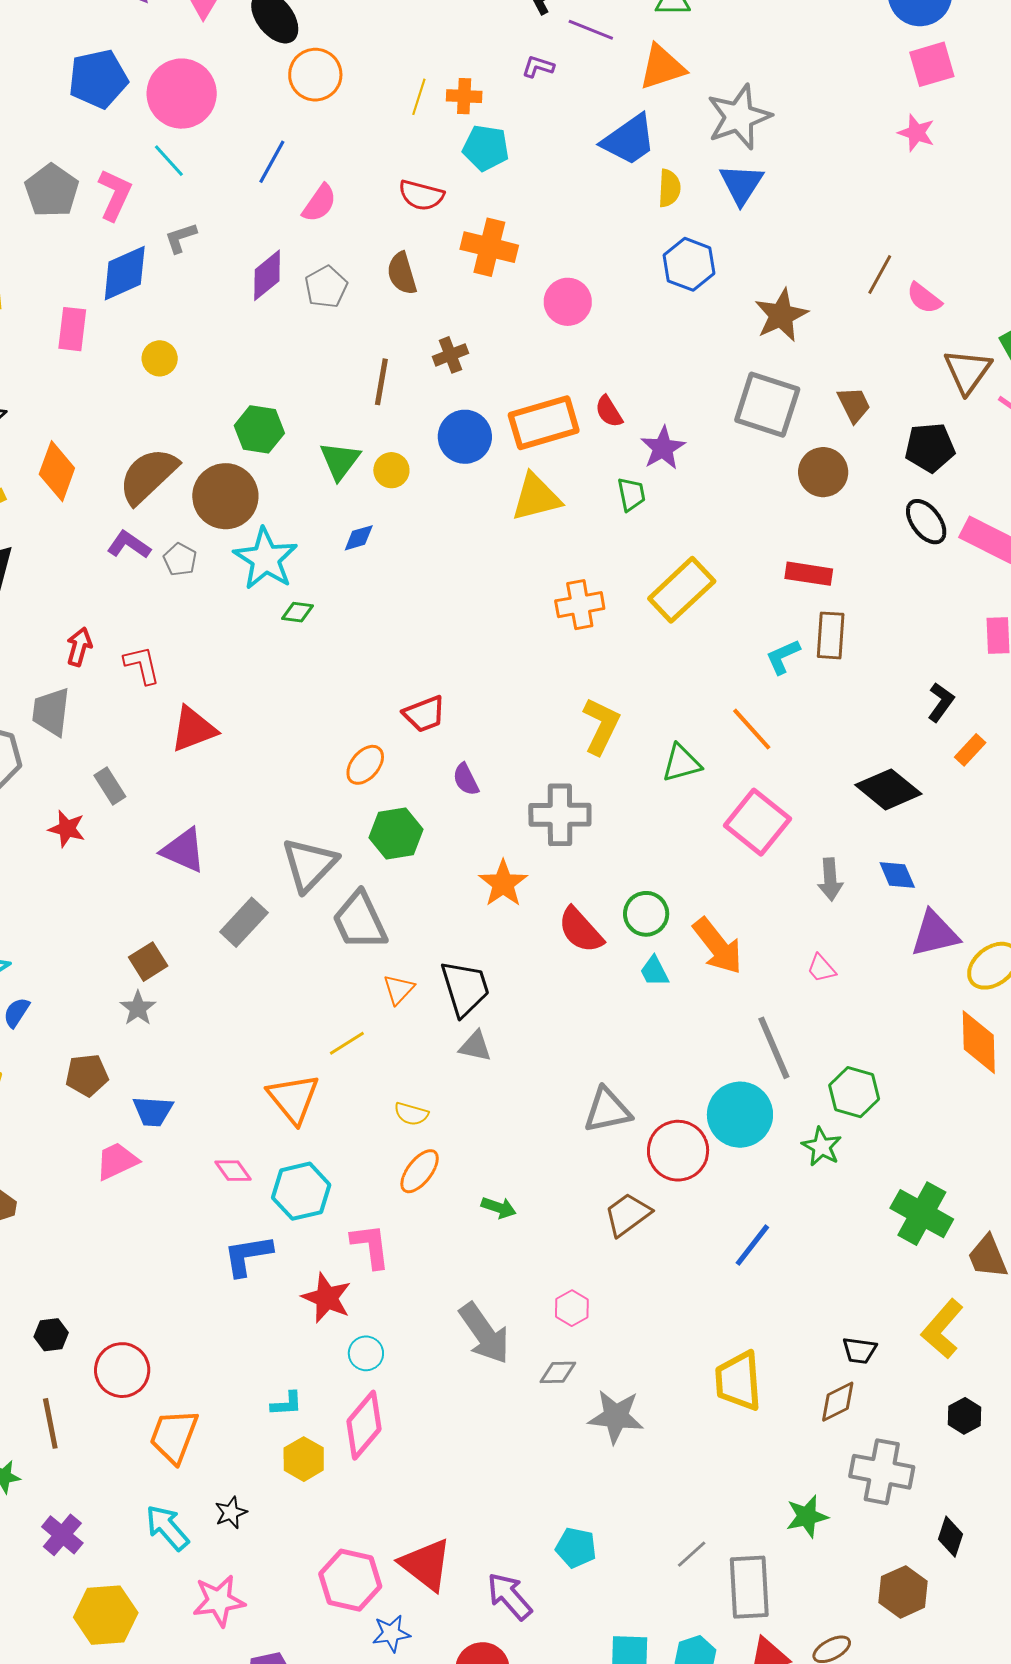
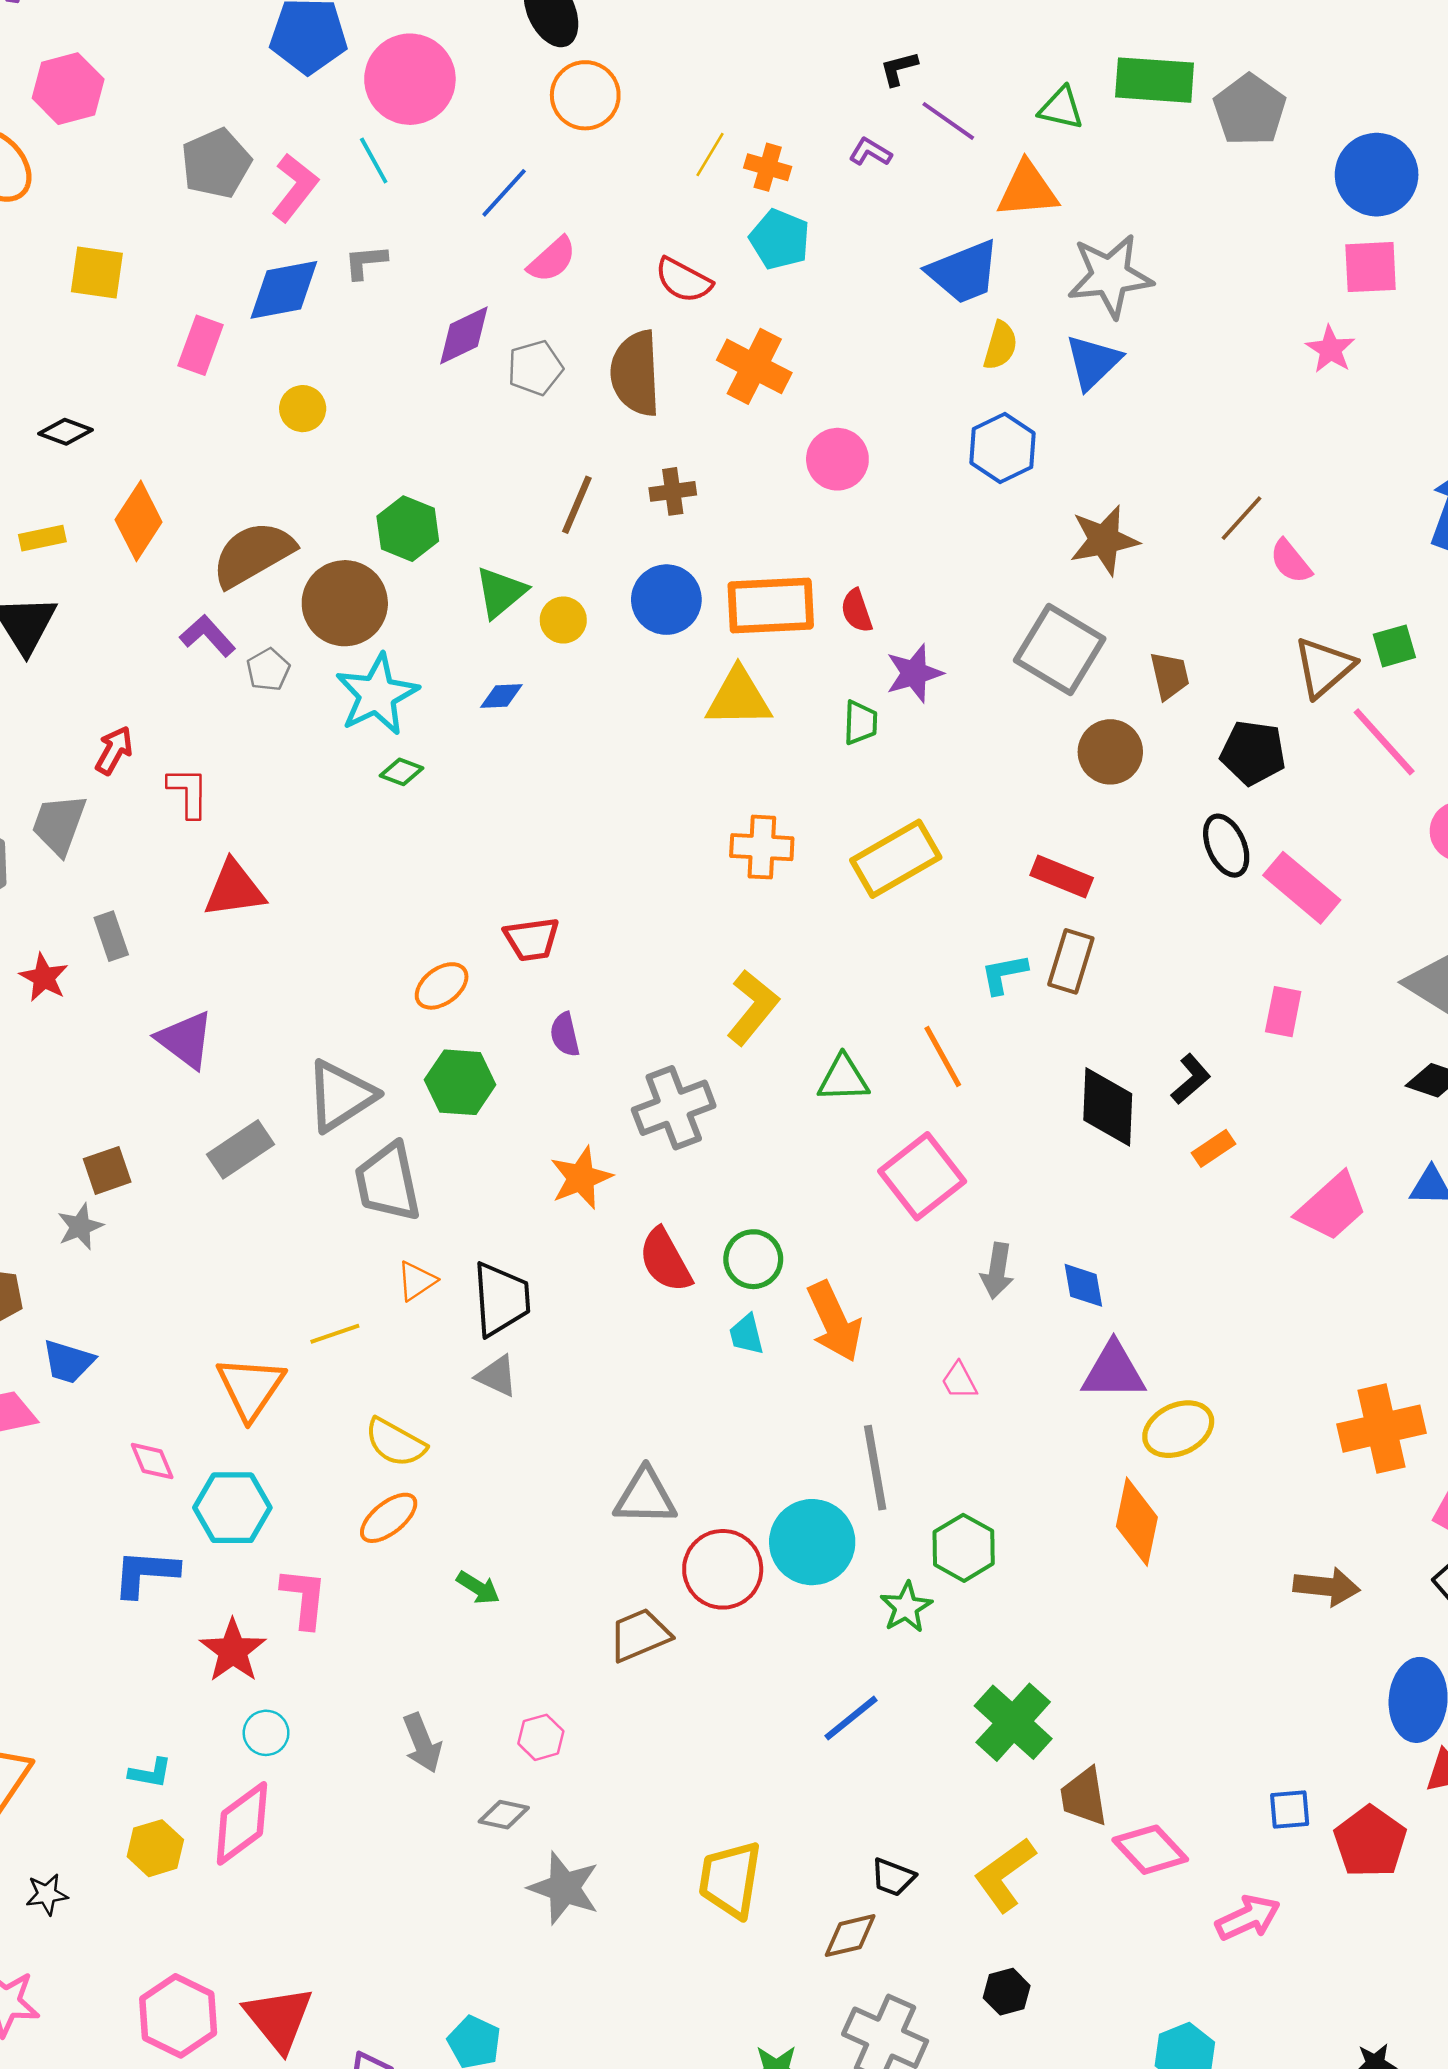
brown semicircle: (402, 273) -> (635, 373), size x1.5
black diamond: (888, 789) -> (1108, 1107), moved, turned 40
gray cross: (560, 815) -> (674, 1108), turned -34
yellow semicircle: (411, 1114) -> (395, 1443), size x1.4
blue line: (752, 1245) -> (851, 1718), moved
gray arrow: (484, 1333) -> (422, 1743), size x0.7

